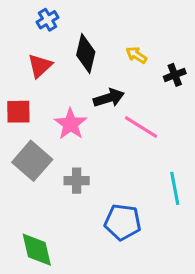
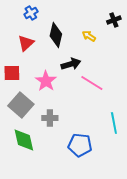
black cross: (175, 75) -> (114, 20), moved
green diamond: (37, 250) -> (24, 140), moved

